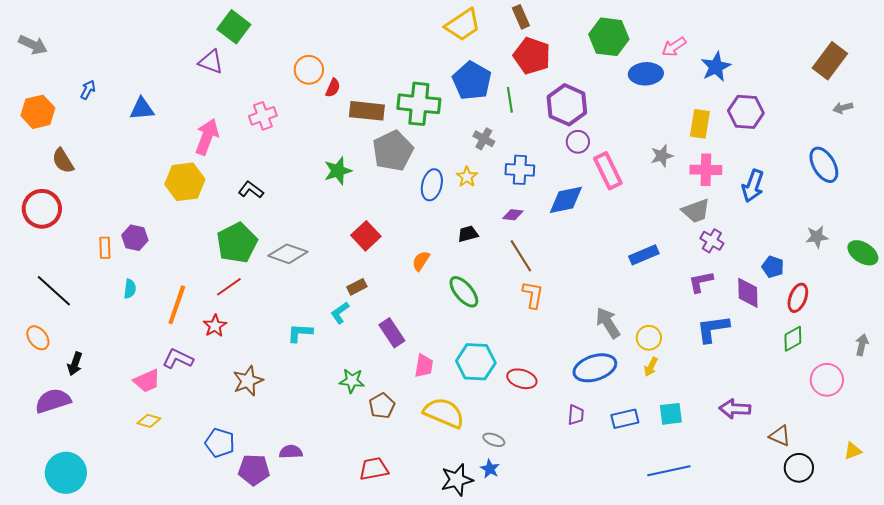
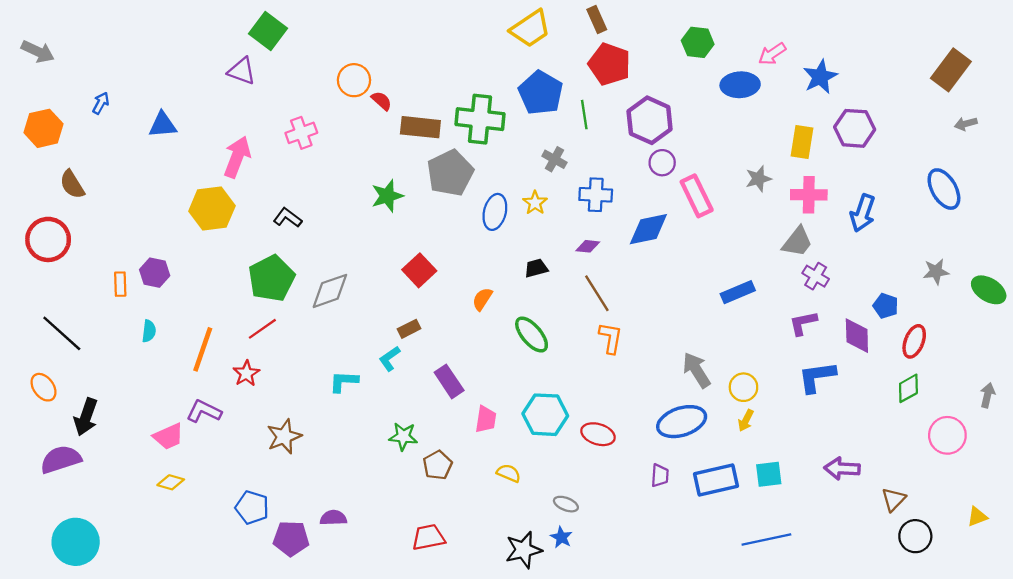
green hexagon: (609, 37) -> (698, 42), size x0.7
red semicircle: (333, 88) -> (381, 101), turned -72
gray trapezoid: (696, 211) -> (797, 242), turned -32
gray diamond: (288, 254) -> (330, 291), turned -39
black arrow: (75, 364) -> (86, 417), size x1.4
yellow semicircle: (444, 413) -> (509, 473), size x0.5
blue rectangle: (625, 419) -> (716, 480), size x1.4
brown triangle: (780, 436) -> (894, 499), turned 50

